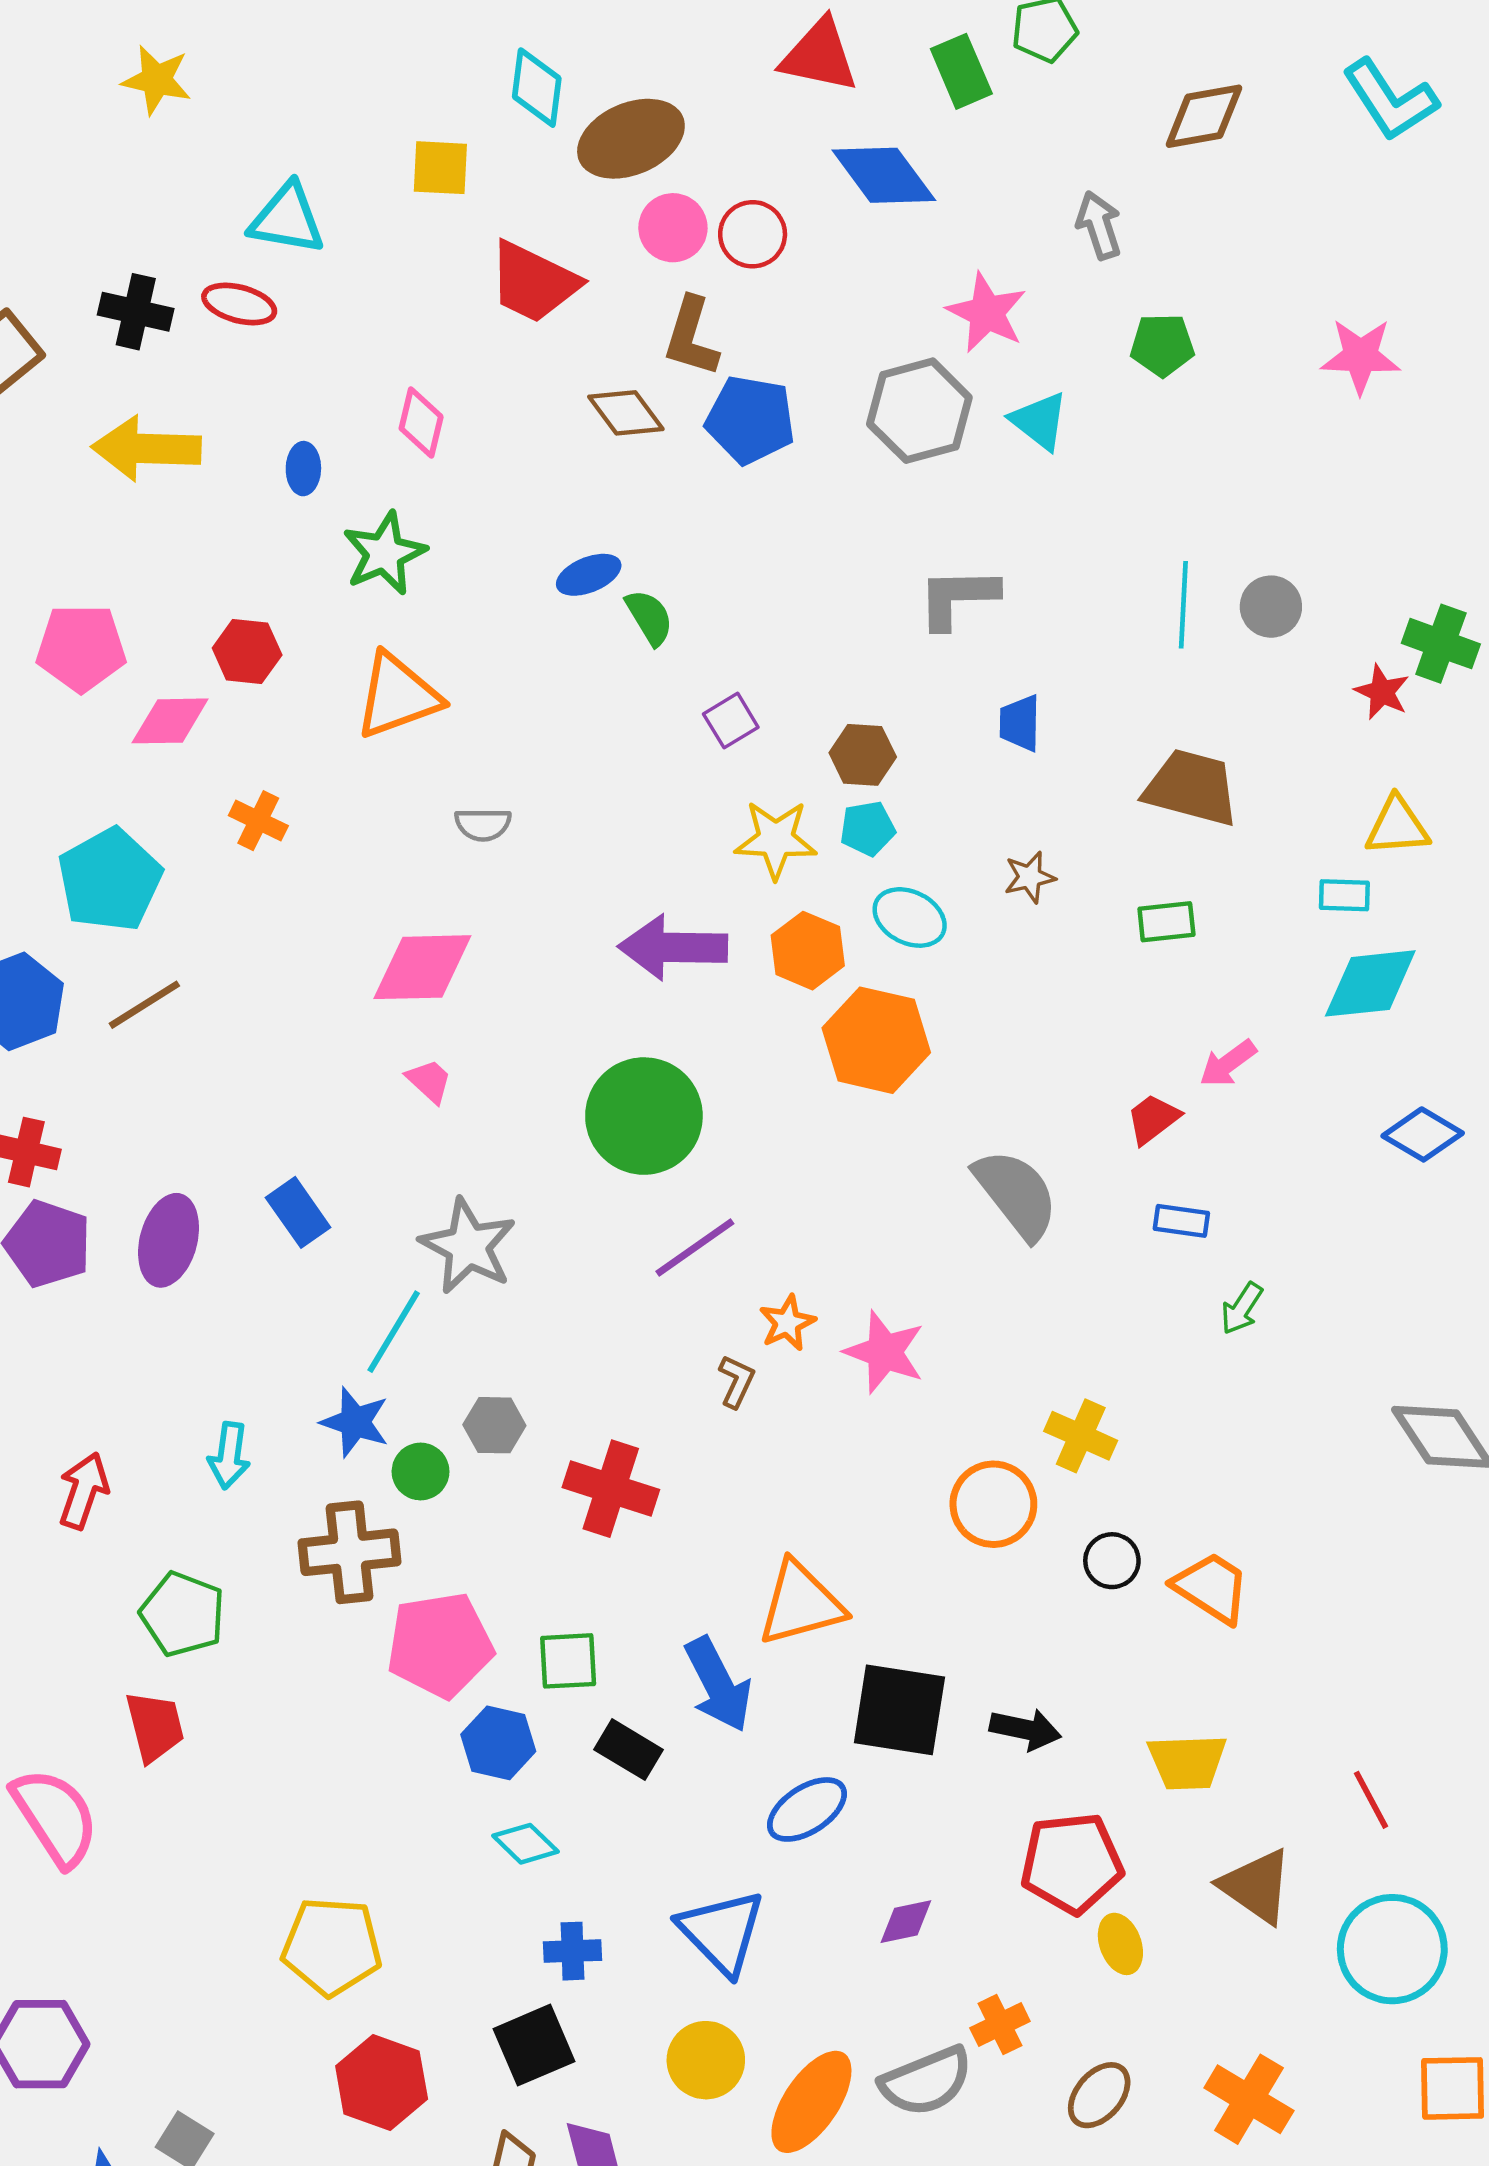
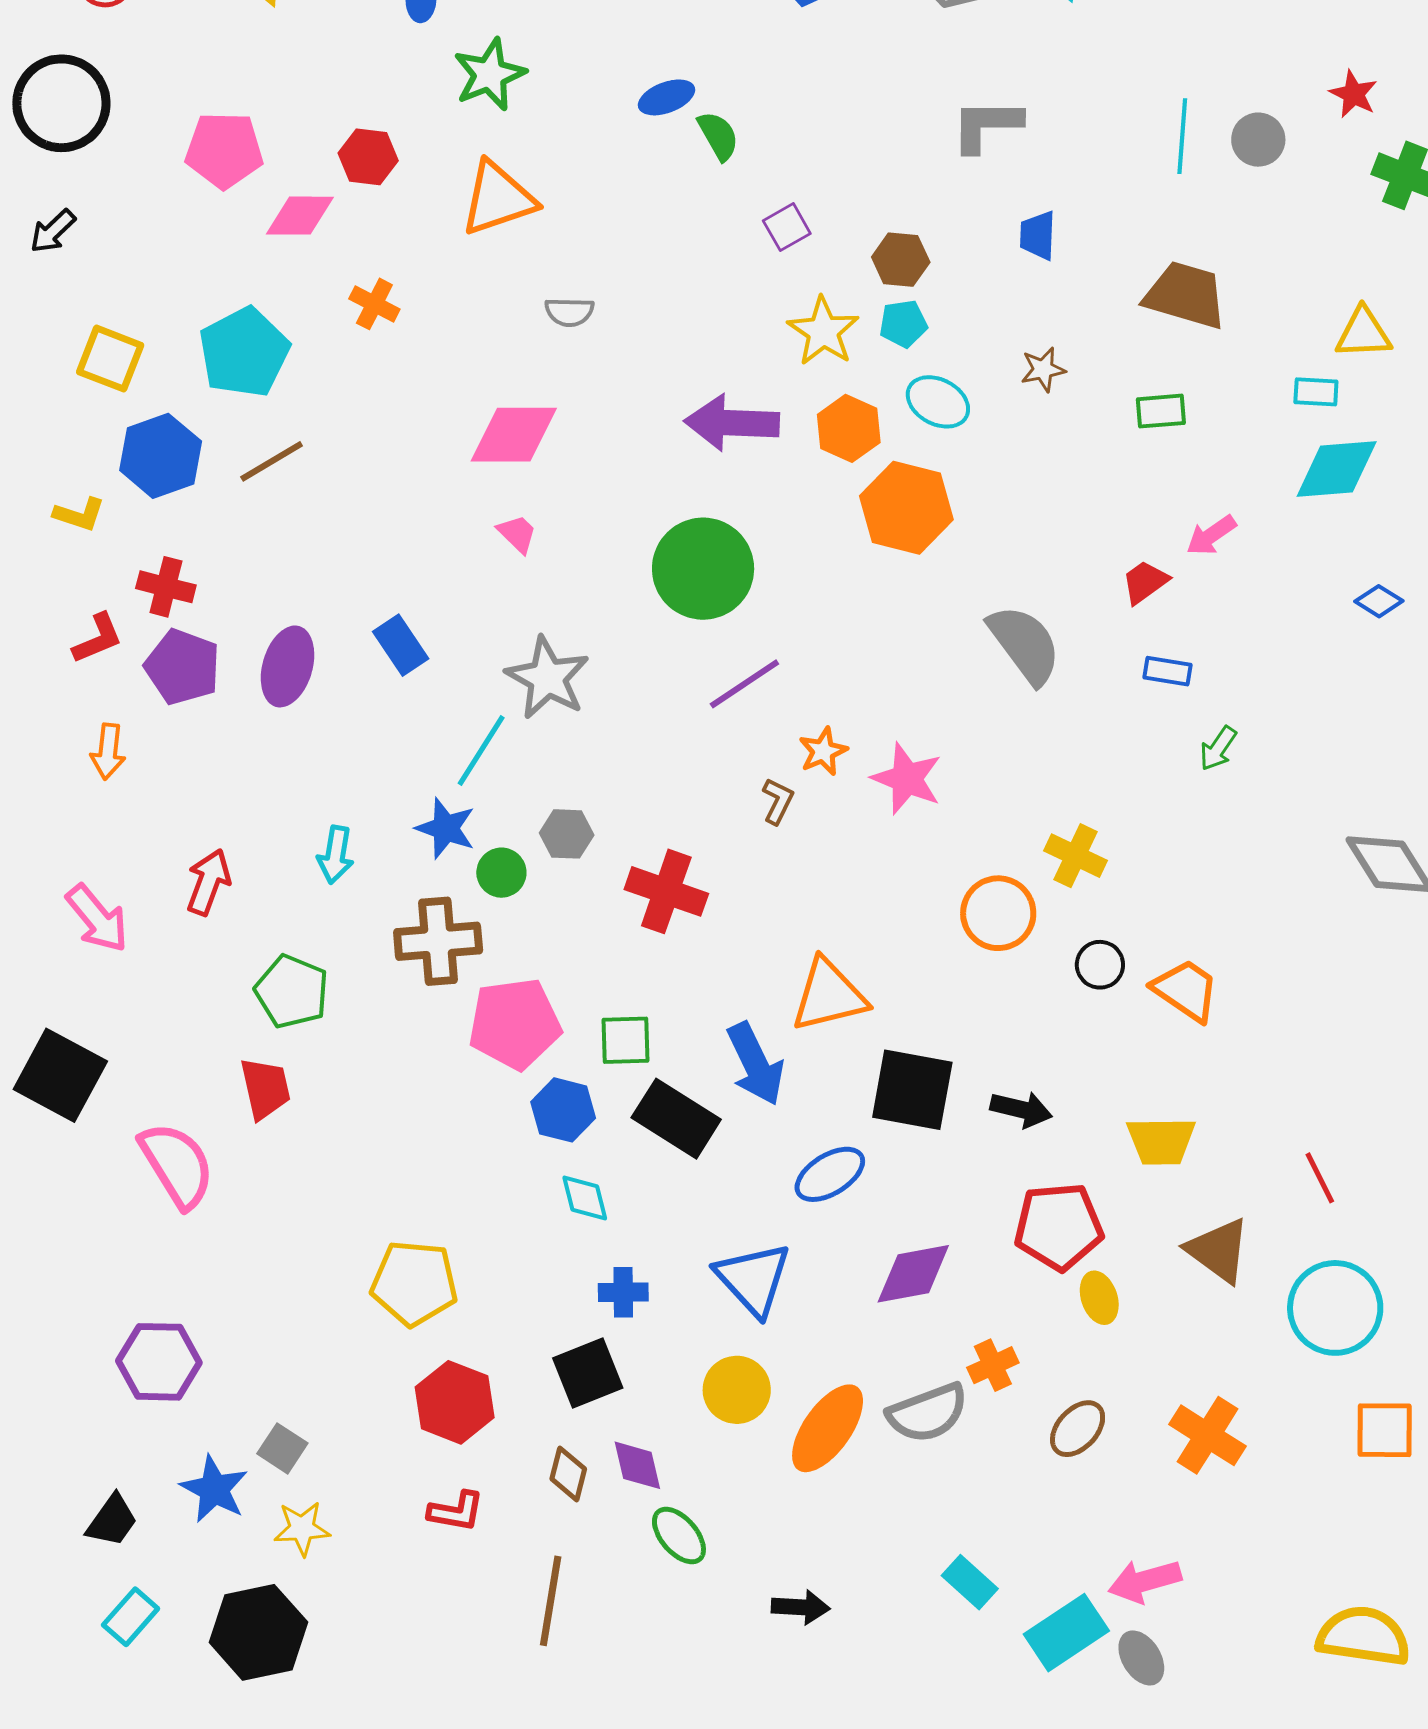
red star: (1382, 692) -> (1354, 94), moved
yellow star: (776, 839) -> (823, 331), turned 30
blue diamond: (1423, 1134) -> (1379, 601), size x0.7
black rectangle: (629, 1750) -> (676, 1119), size x1.5
cyan diamond: (526, 1844) -> (585, 1198), turned 30
purple diamond: (906, 1922) -> (913, 1274), size x1.6

